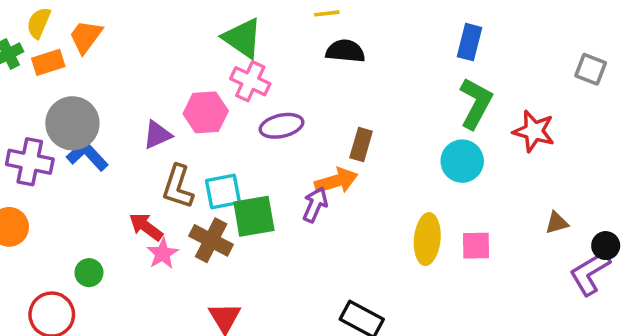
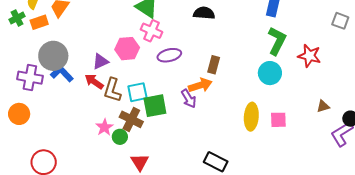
purple arrow: (315, 205) -> (189, 99), turned 126
red arrow: (146, 227) -> (94, 82), moved
green circle: (89, 273) -> (120, 137), moved

